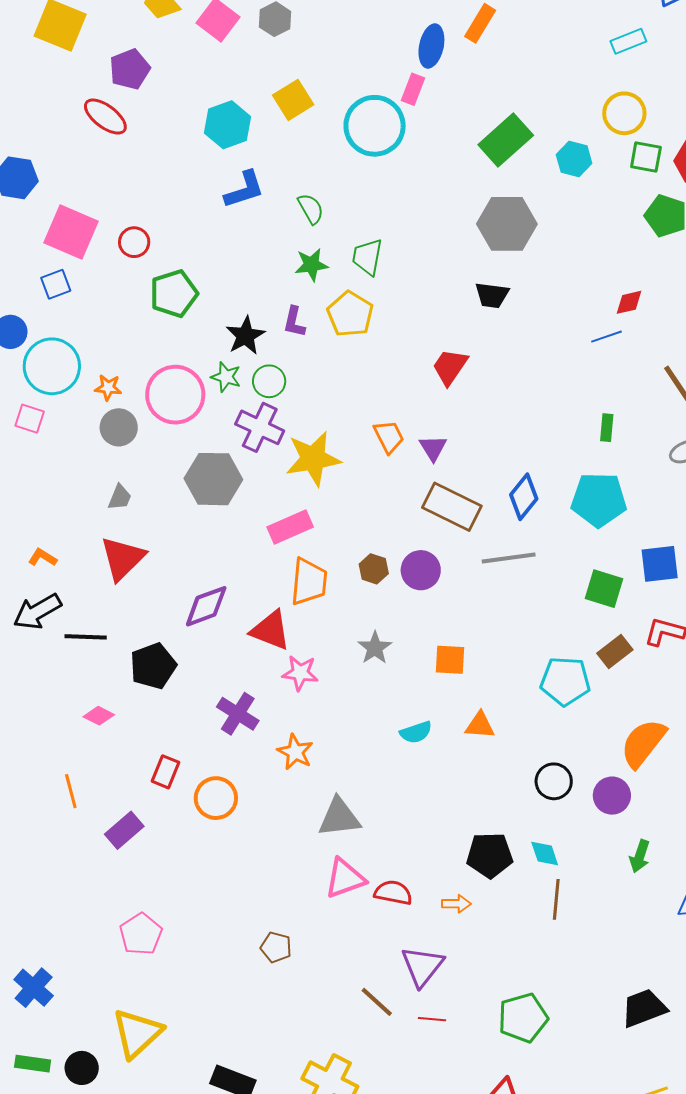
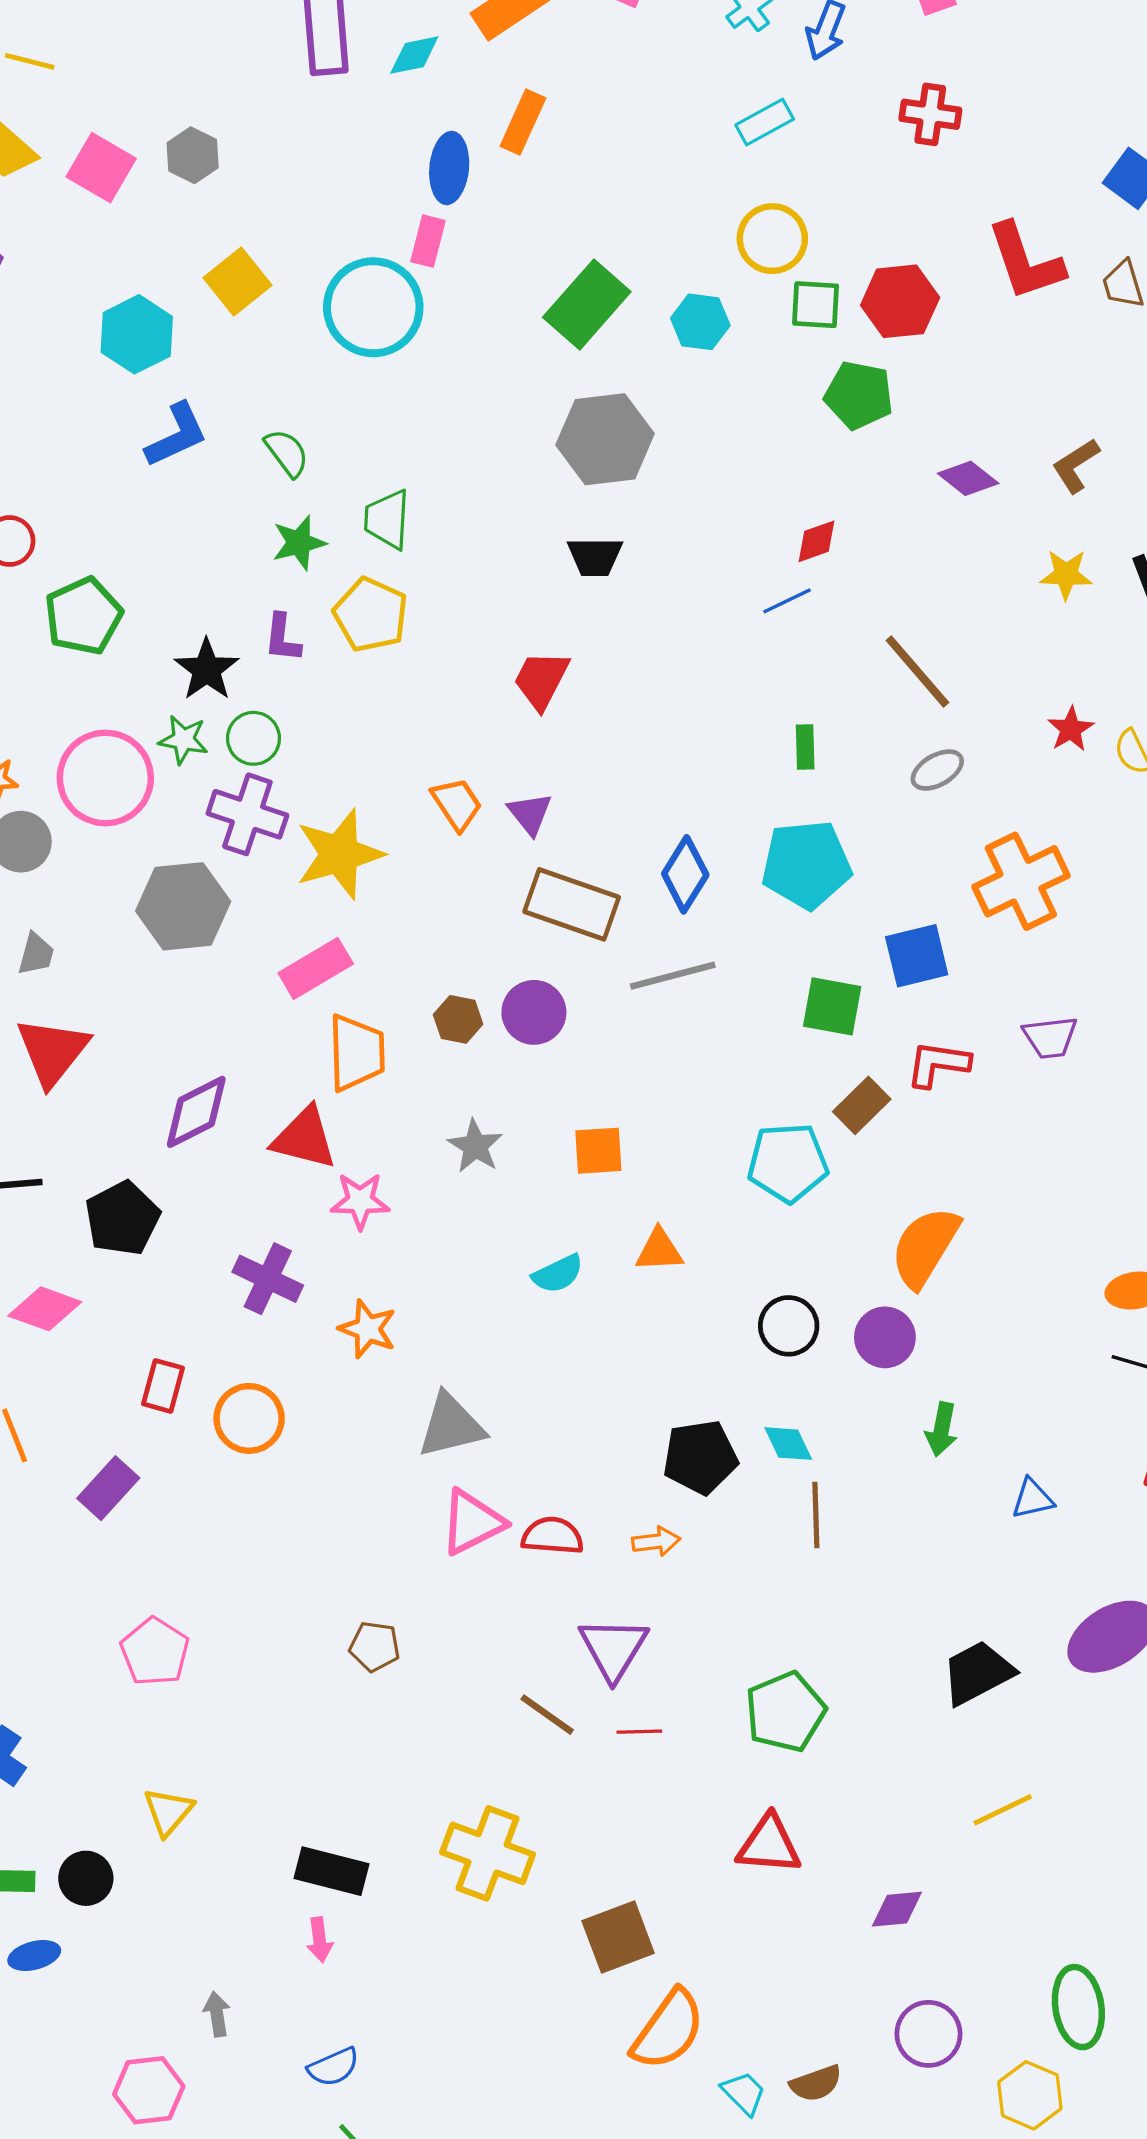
pink diamond: (99, 716) -> (45, 1309), size x1.4
yellow triangle: (137, 1033) -> (168, 1812), size x0.6

